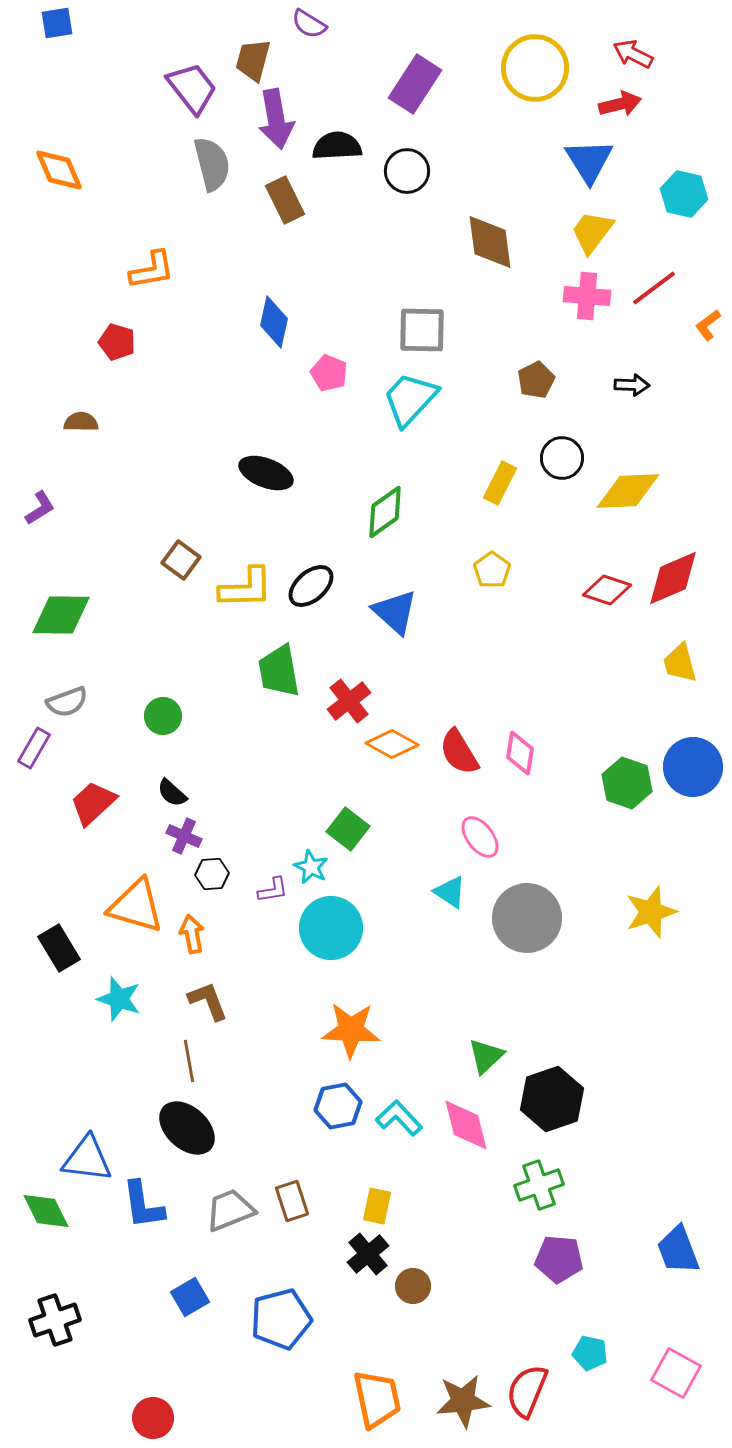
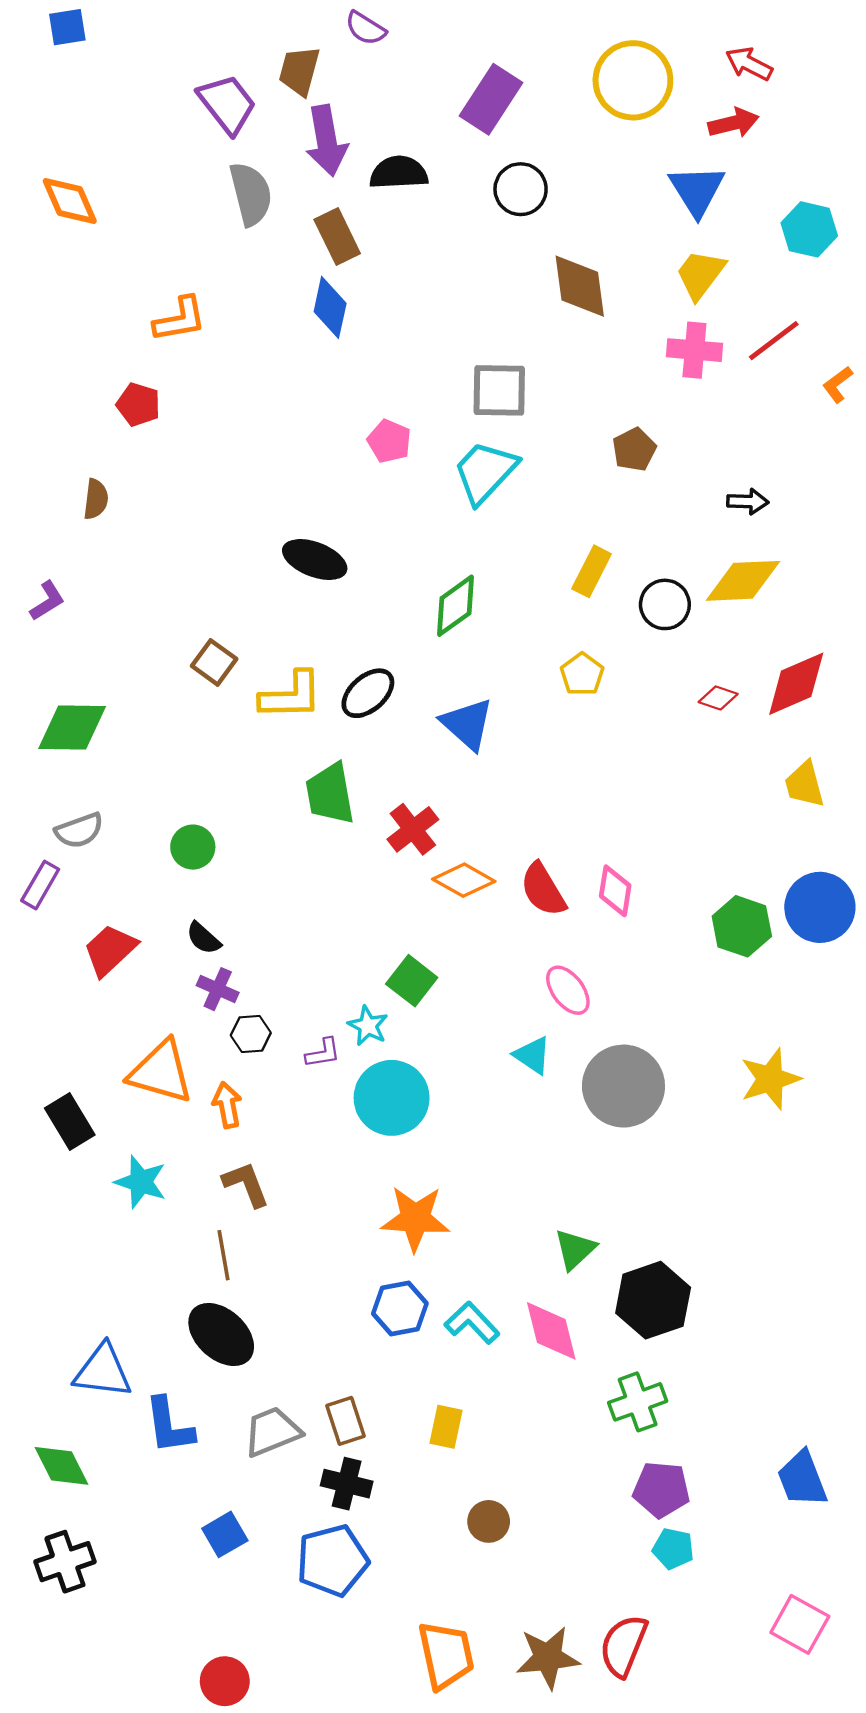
black circle: (407, 171) -> (521, 189), moved
blue diamond: (274, 322) -> (330, 307), moved
black arrow: (632, 385) -> (748, 502), moved
brown semicircle: (81, 422) -> (96, 499), turned 96
black circle: (562, 458) -> (665, 604), moved
red diamond: (607, 590) -> (718, 698), size x0.7
green diamond: (46, 1211) -> (61, 1466), moved
black cross: (368, 1254) -> (347, 1484), moved, turned -36
cyan pentagon: (590, 1353) -> (673, 1549), moved
red circle: (153, 1418) -> (225, 1681), moved

